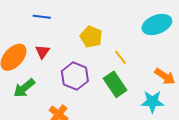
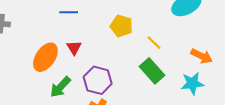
purple hexagon: (75, 76) -> (98, 80), moved

